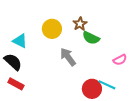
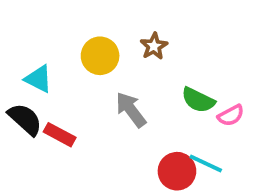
green semicircle: (91, 38) -> (198, 100), moved
red rectangle: (16, 84) -> (60, 135), moved

